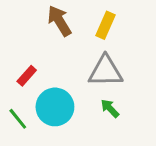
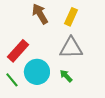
red rectangle: (27, 76) -> (18, 51), size x1.6
green arrow: (110, 108) -> (66, 76), moved

